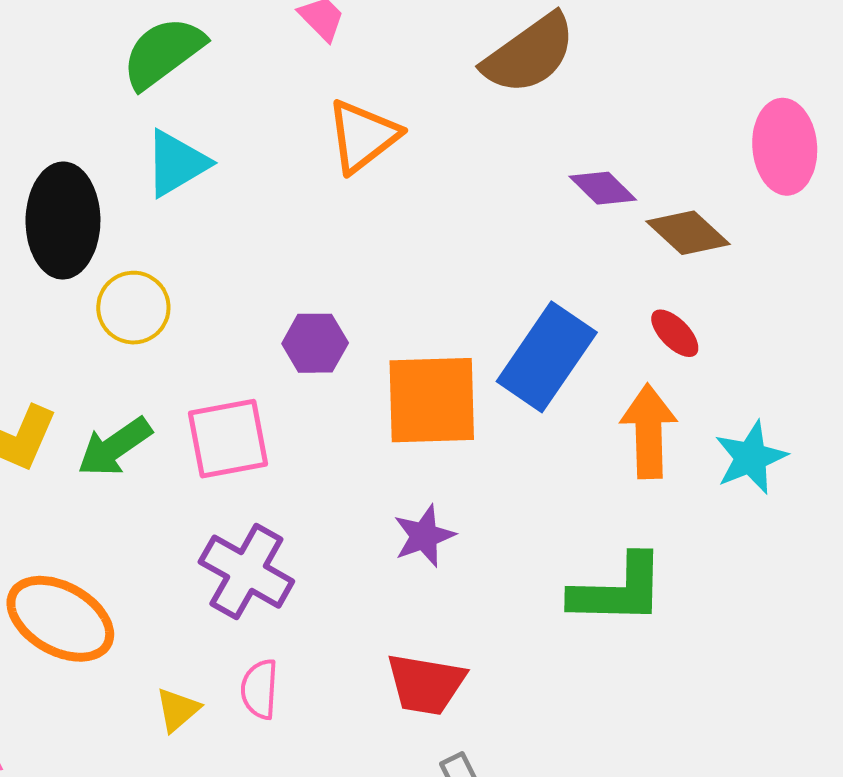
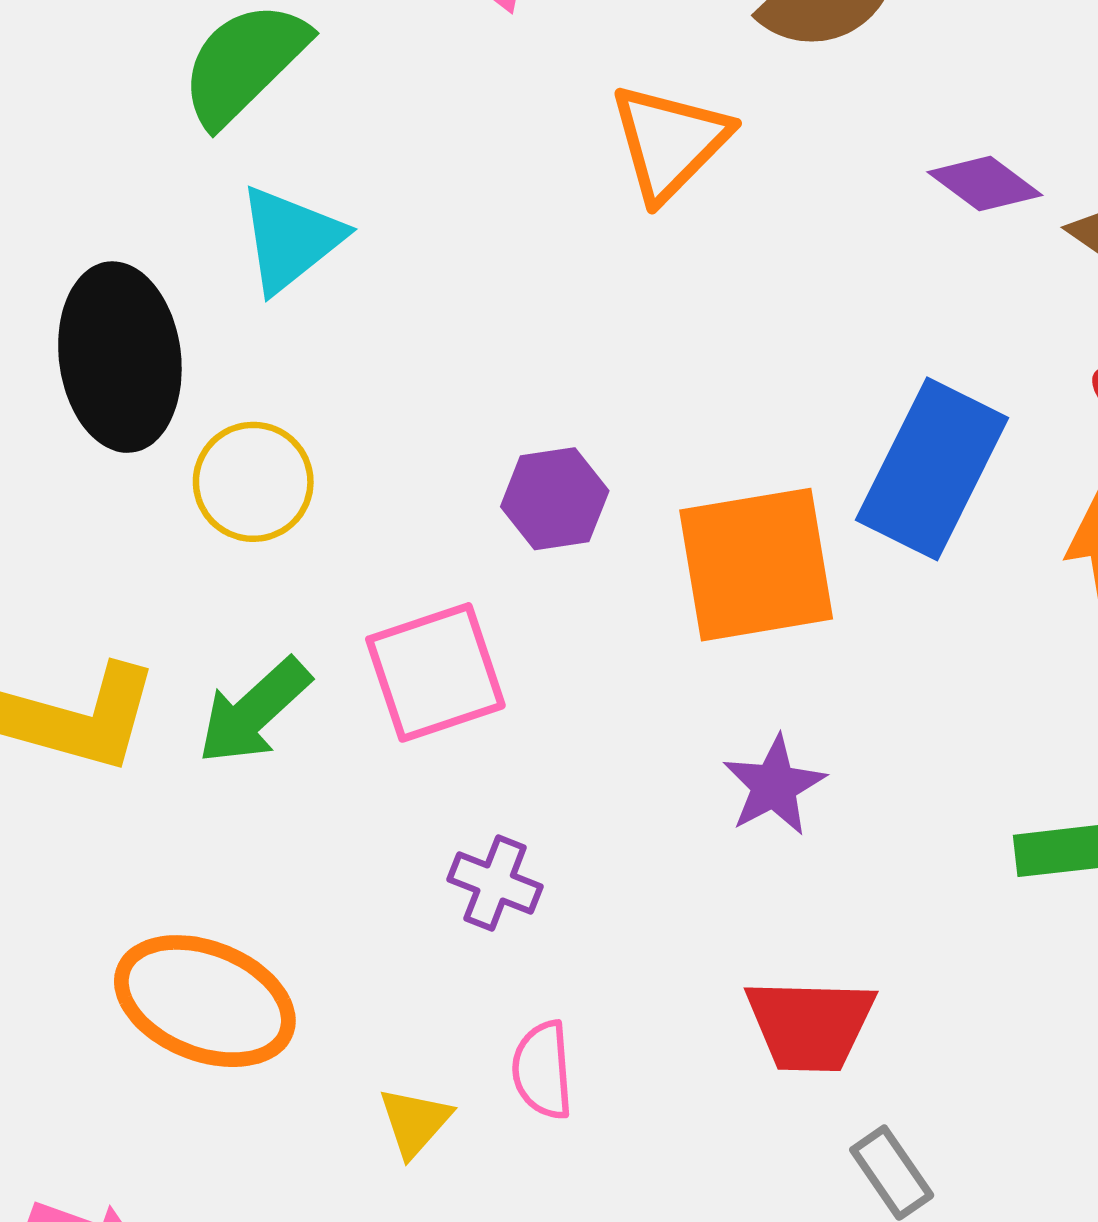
orange triangle: (363, 136) -> (669, 142), moved
purple cross: (246, 572) -> (495, 883), size x0.6

